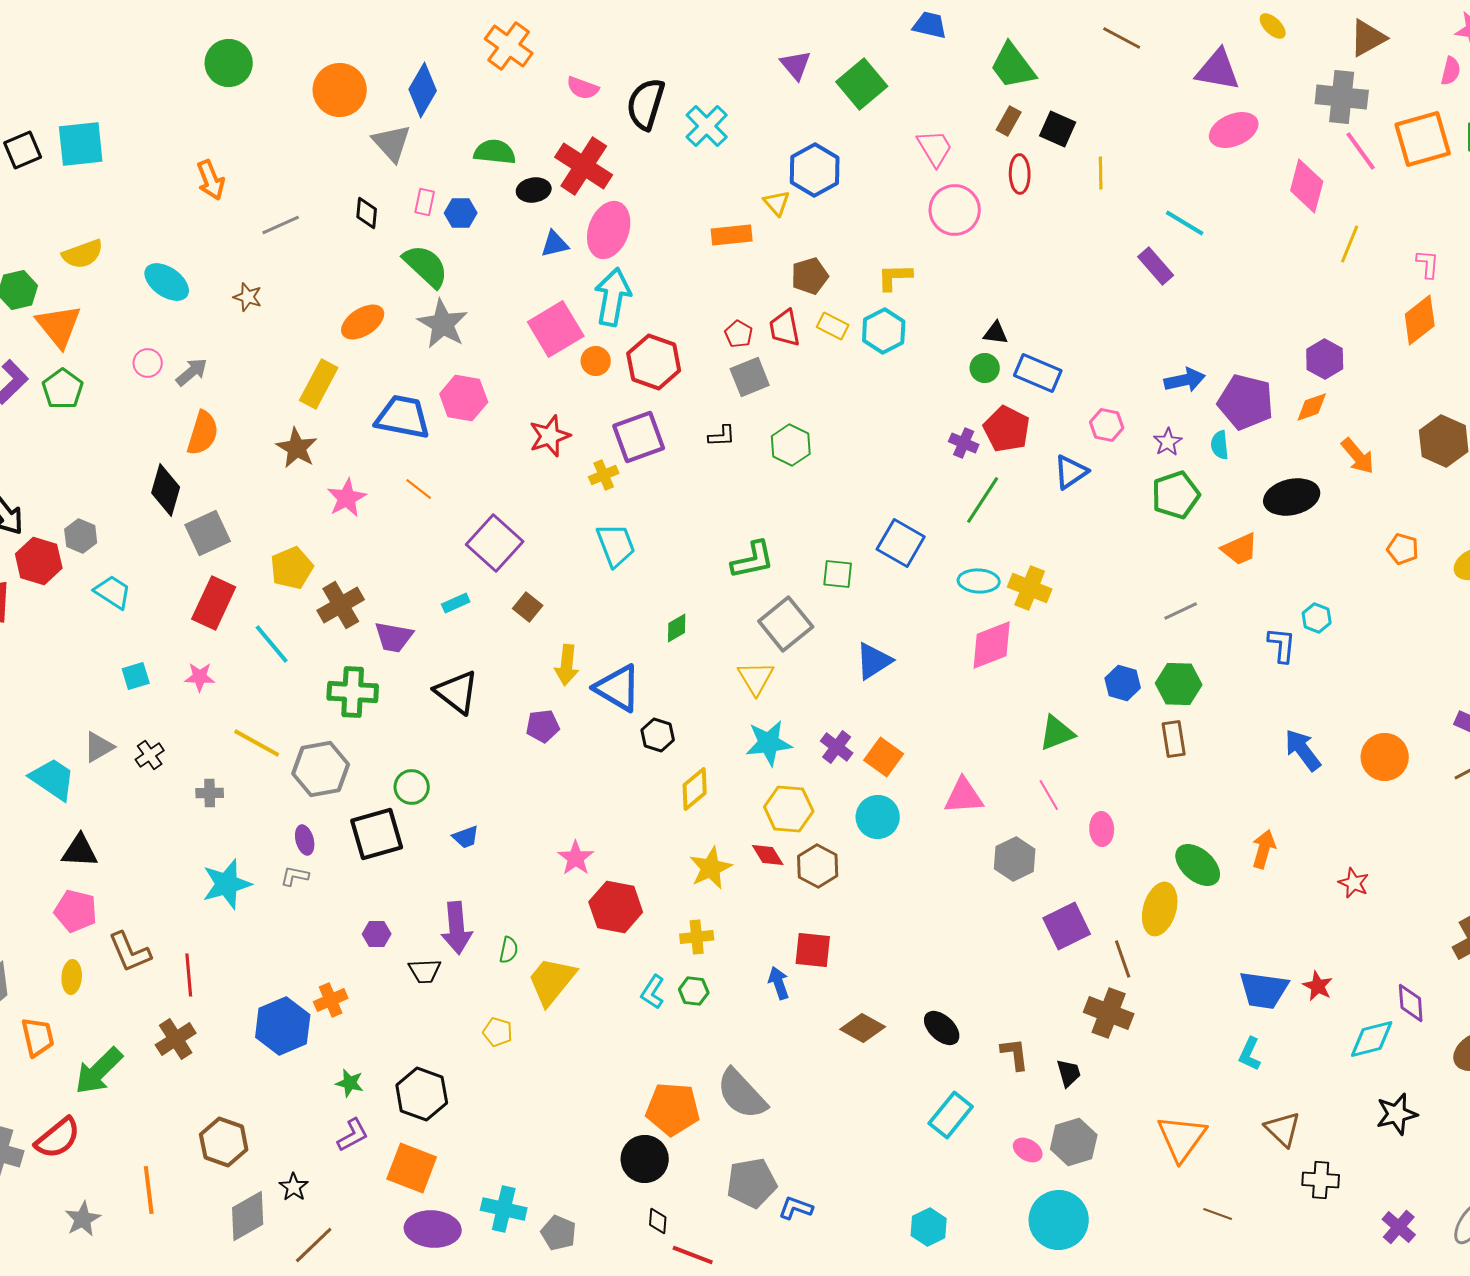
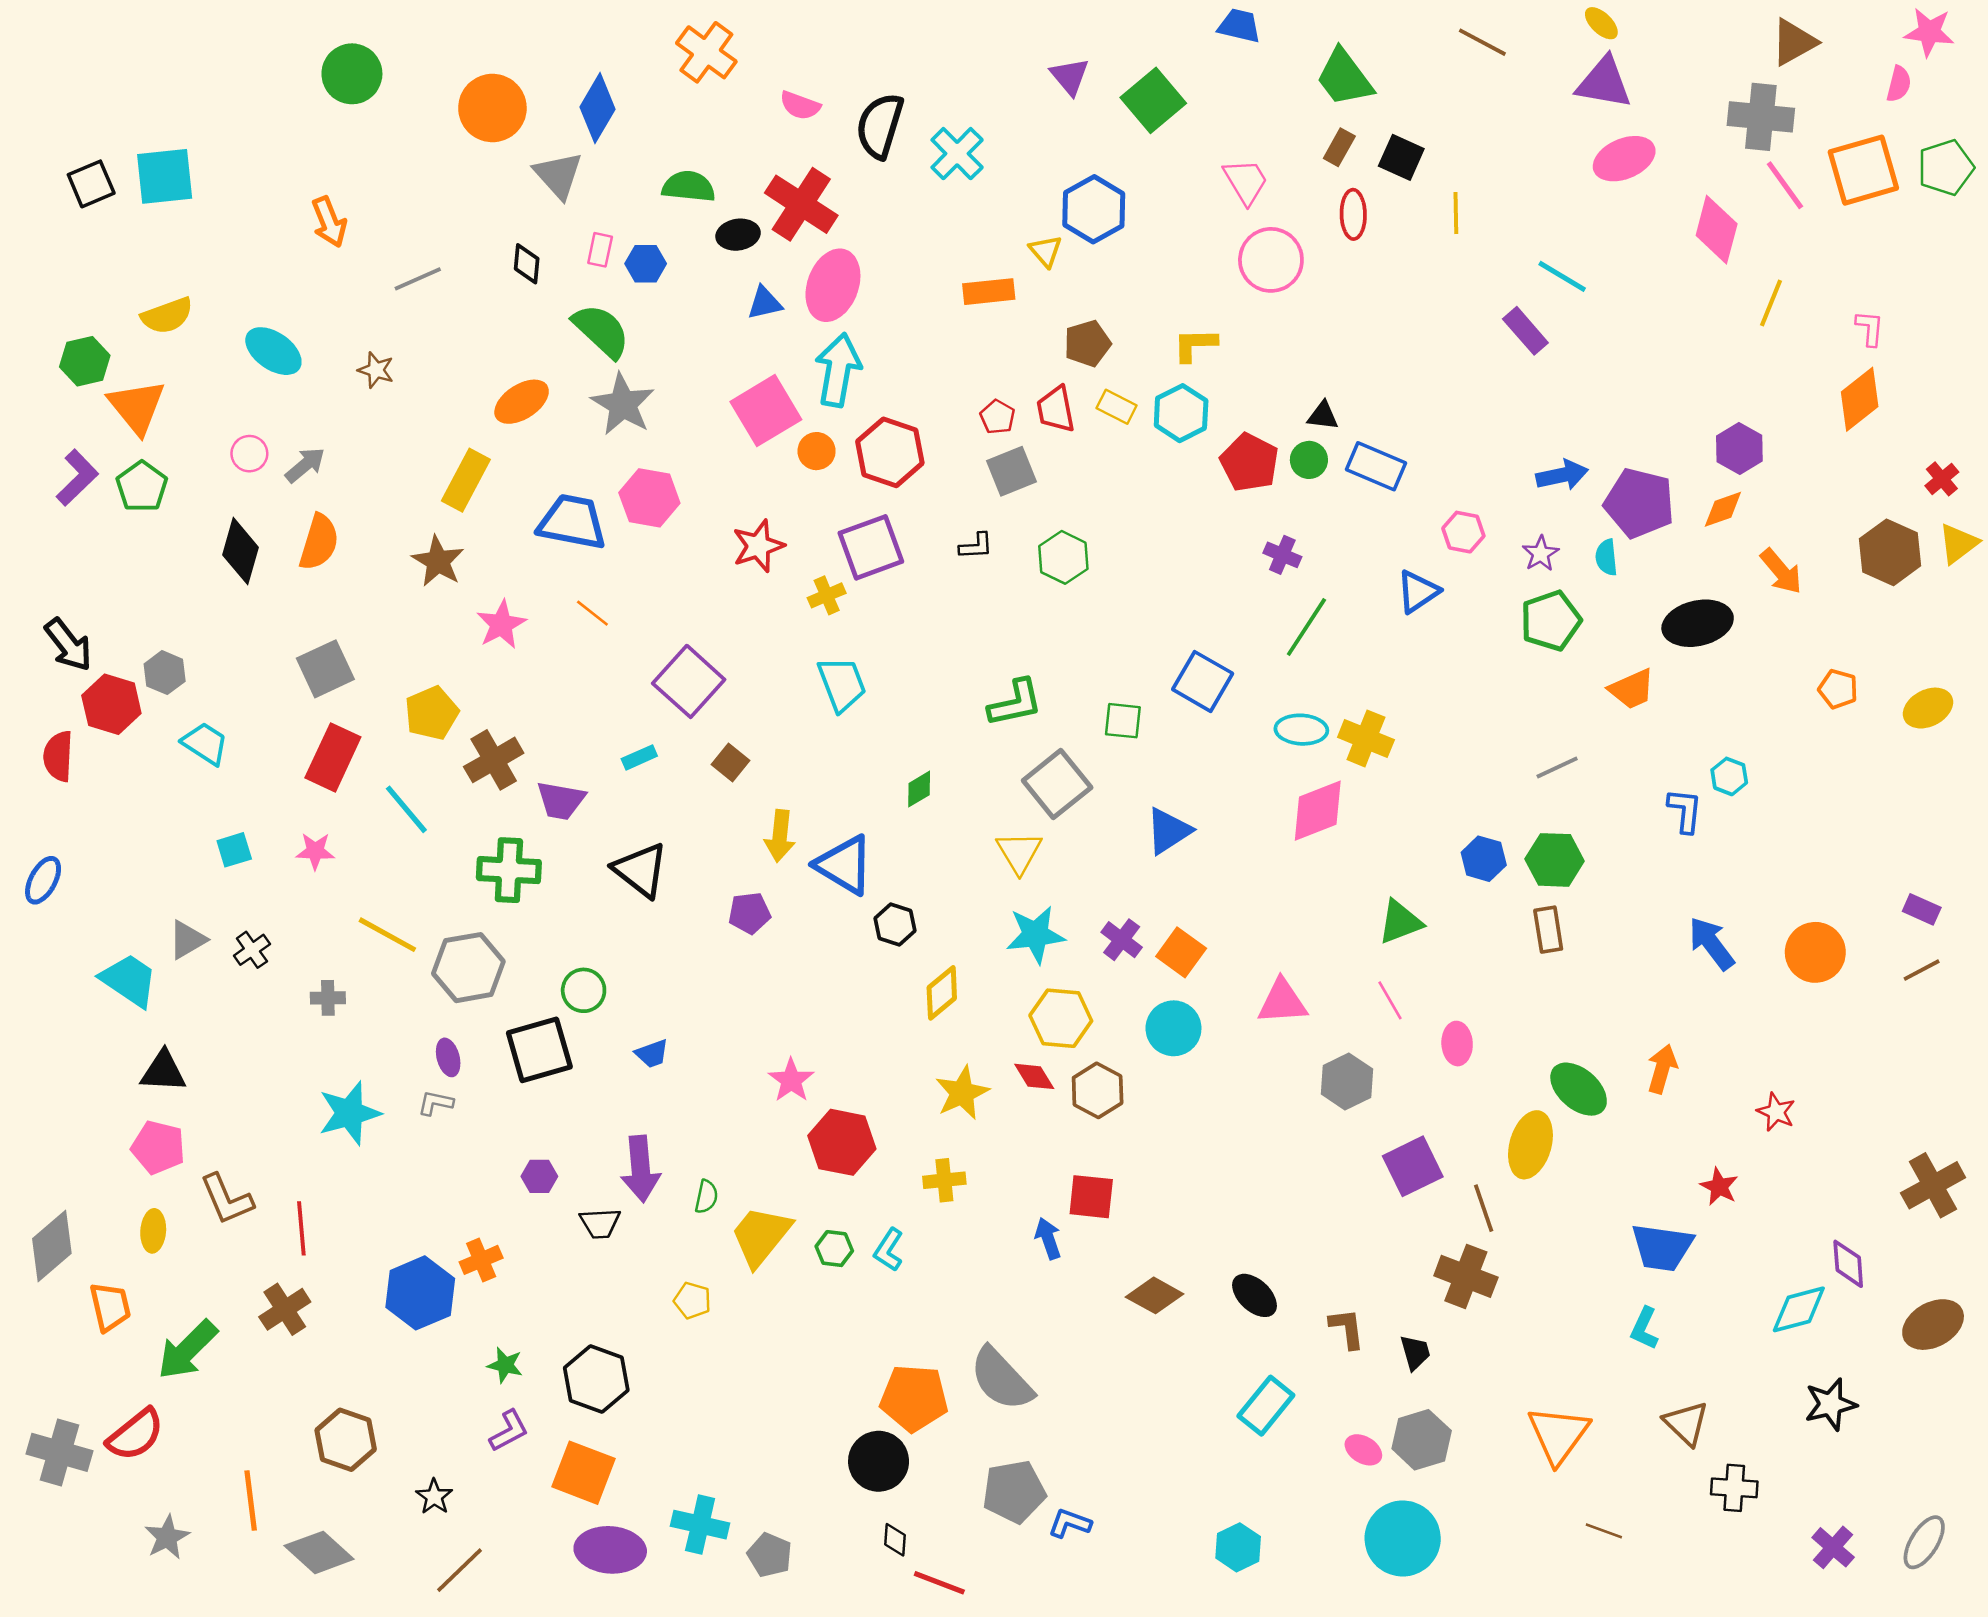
yellow ellipse: (1273, 26) -> (1601, 23), moved
red pentagon: (1007, 429) -> (1249, 462), moved
black diamond: (166, 490) -> (241, 551), moved
red star: (1318, 986) -> (1719, 1187), moved
green hexagon: (694, 991) -> (834, 1249), moved
gray diamond: (248, 1216) -> (319, 1552), moved, turned 72

